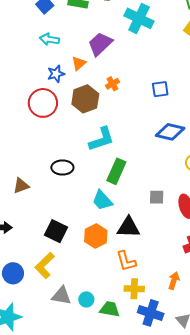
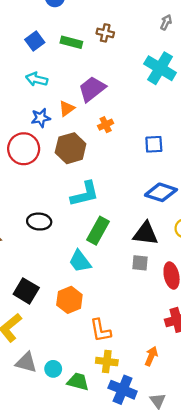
cyan cross: (139, 18) -> (160, 68), moved
orange cross: (112, 84) -> (106, 125), moved
black triangle: (128, 227) -> (146, 234), moved

